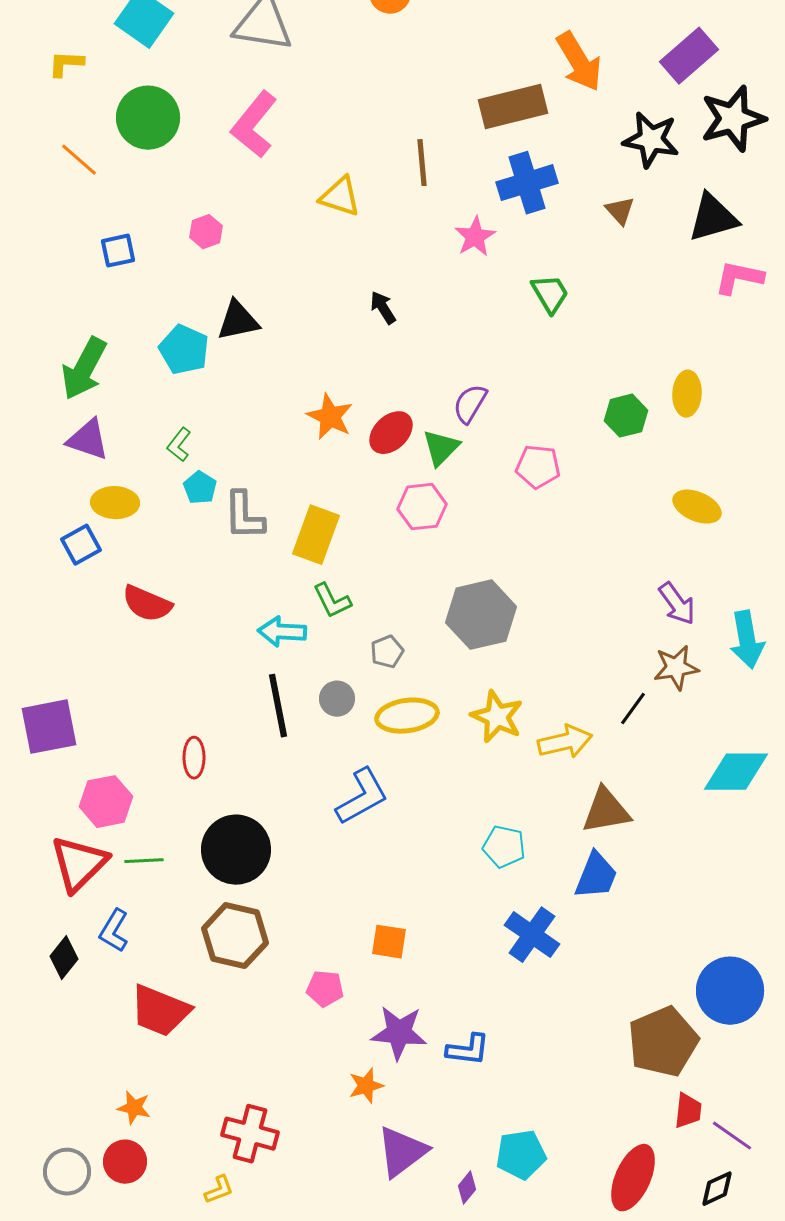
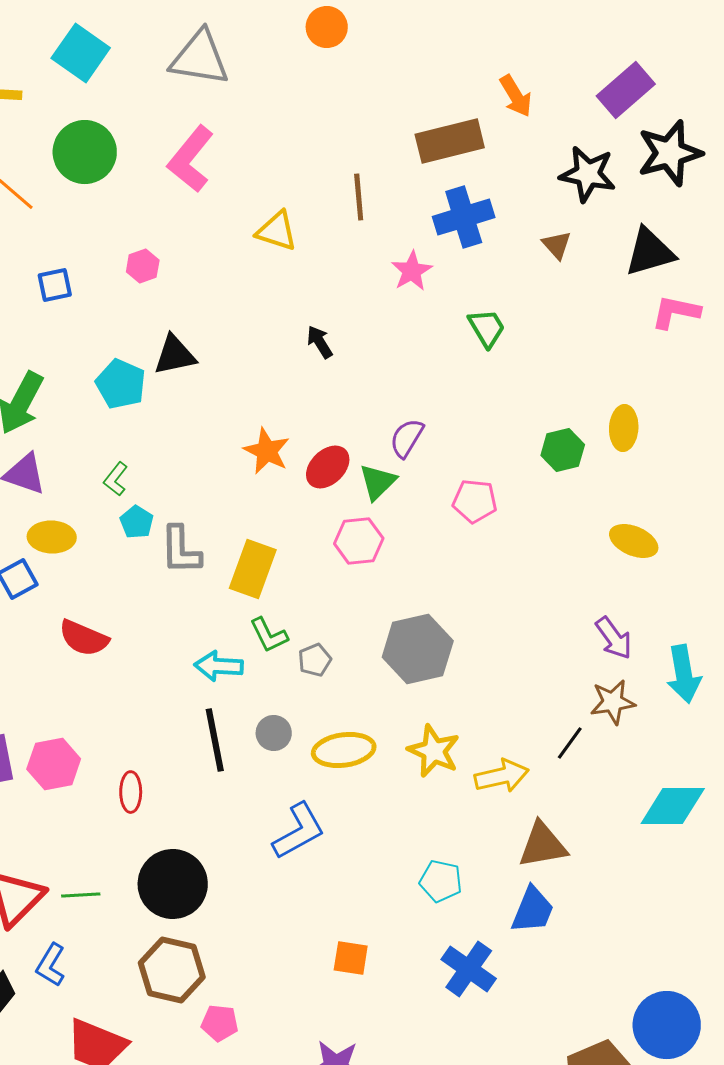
orange arrow: (579, 62) -> (516, 96), size x0.7
gray pentagon: (387, 652) -> (315, 660), moved
pink hexagon: (106, 802) -> (54, 764), moved
orange square: (389, 942) -> (351, 958), moved
pink pentagon: (325, 989) -> (220, 1023), moved

